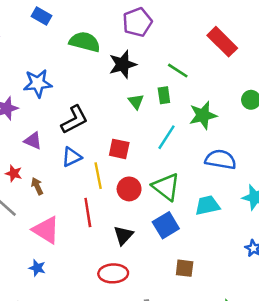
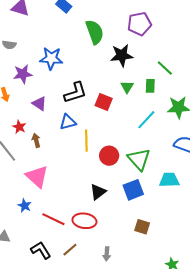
green semicircle: (85, 42) -> (95, 32), turned 45
red square: (119, 149) -> (104, 102), moved
red line: (88, 213) -> (53, 219), moved, turned -65

